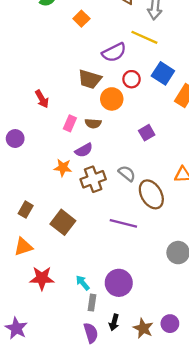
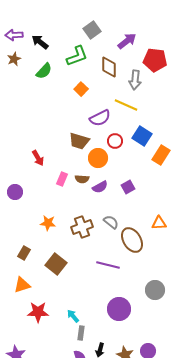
orange square: (81, 19) -> (81, 89), moved
purple semicircle: (84, 150) -> (100, 187), moved
orange star: (63, 168) -> (48, 223), moved
purple circle: (119, 283) -> (119, 309), moved

